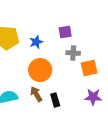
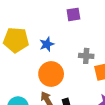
purple square: (65, 32) -> (73, 14), moved

